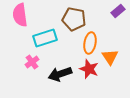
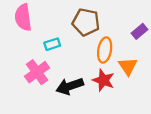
purple rectangle: (118, 11) -> (140, 31), moved
cyan rectangle: (45, 38) -> (52, 44), size x0.6
pink cross: (32, 62) -> (37, 72), size x1.5

